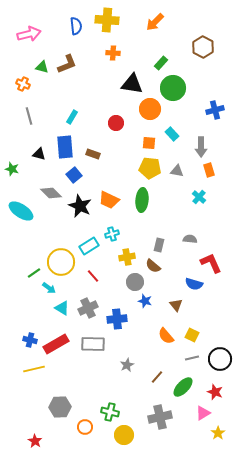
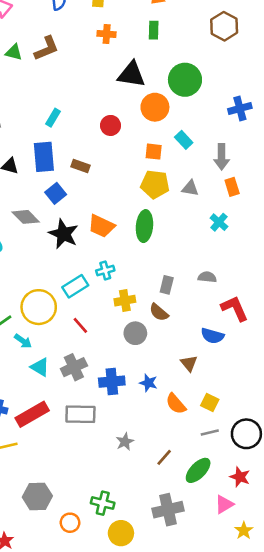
green rectangle: (161, 63) -> (154, 30), moved, turned -40
blue star: (145, 301) -> (148, 383), moved

